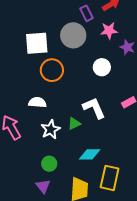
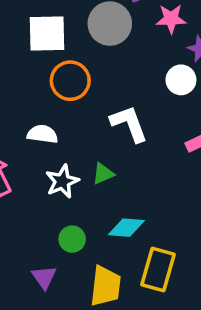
white circle: (102, 67) -> (181, 80), moved
white L-shape: (94, 108) -> (129, 124), moved
green circle: (49, 164) -> (72, 239), moved

